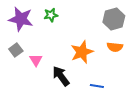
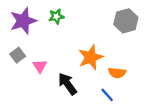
purple star: (21, 19) -> (23, 21), turned -30
orange semicircle: (115, 47) -> (117, 73), moved
blue line: (97, 86) -> (107, 95), turned 40

